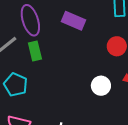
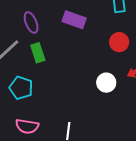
purple ellipse: (30, 20) -> (31, 22), size x0.7

